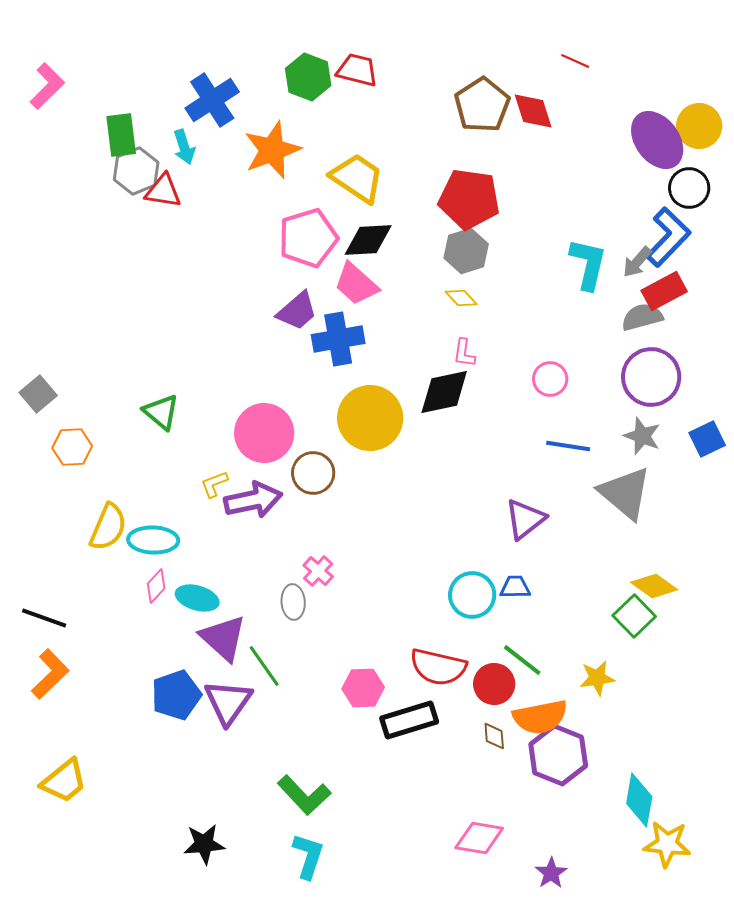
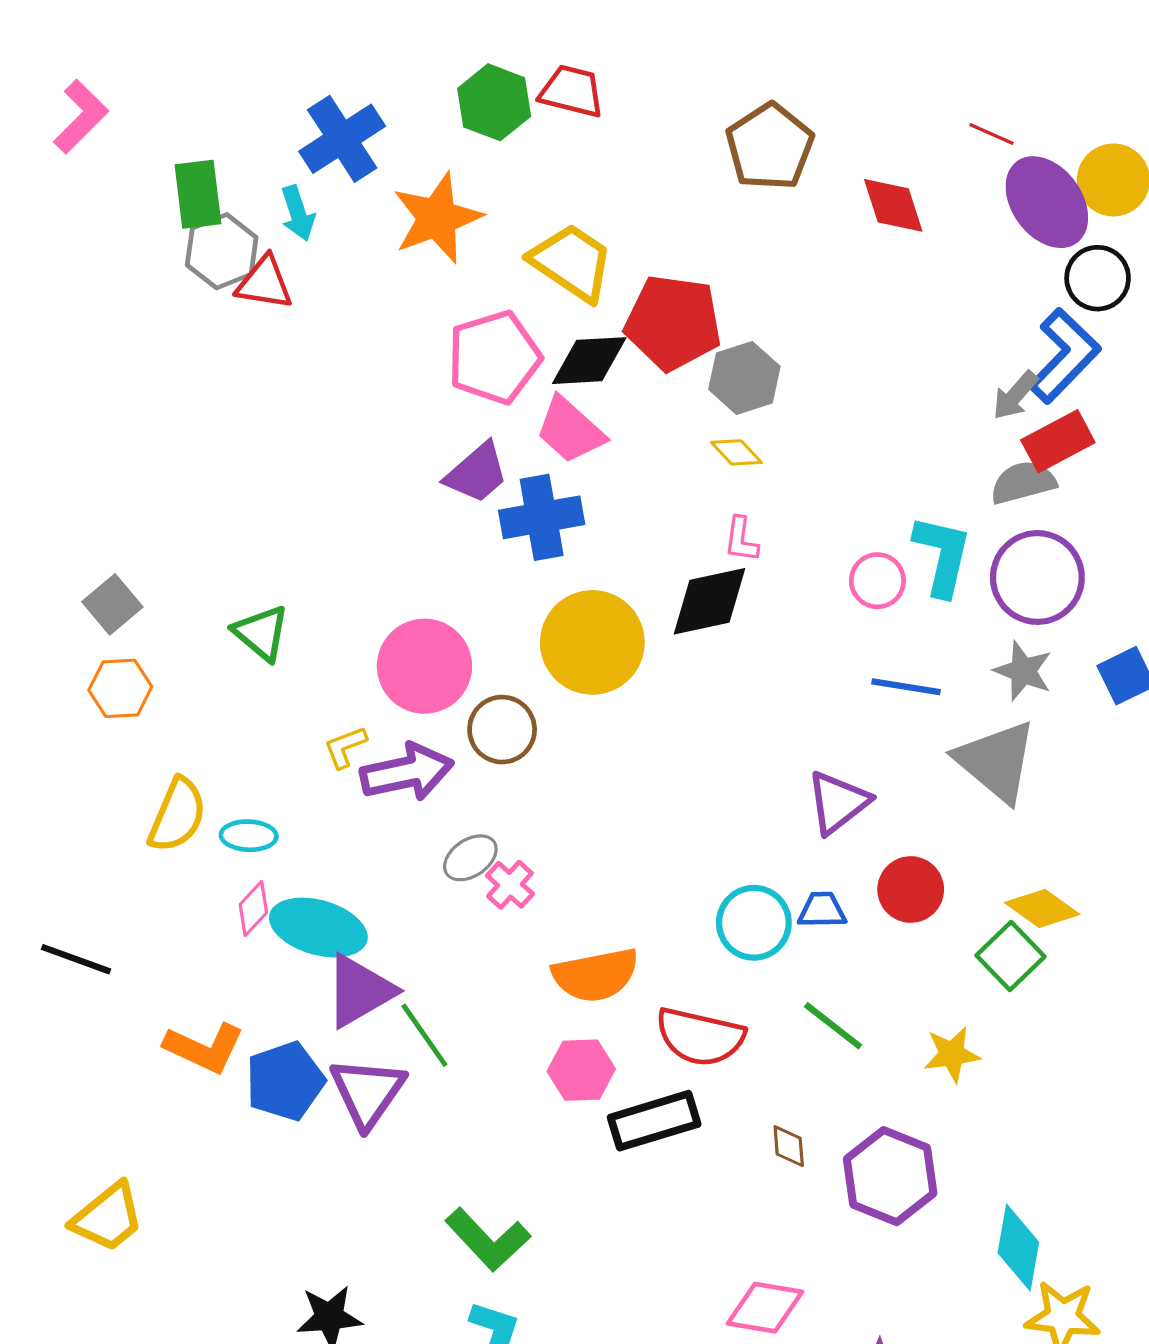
red line: (575, 61) -> (991, 134), moved
red diamond: (533, 111) -> (893, 205), moved
red pentagon: (469, 199) -> (673, 323), moved
cyan L-shape: (588, 264) -> (942, 555), moved
gray square: (38, 394) -> (112, 604), moved
cyan ellipse: (153, 540) -> (249, 836), size x0.7
cyan ellipse: (197, 598) -> (318, 928), size x1.4
gray ellipse: (293, 602) -> (470, 858), moved, turned 60
purple triangle: (223, 638) -> (360, 991), turned 48
orange L-shape: (50, 674) -> (204, 1048), moved, turned 69
red circle: (494, 684) -> (911, 890), moved
orange semicircle: (540, 717) -> (596, 975), moved

